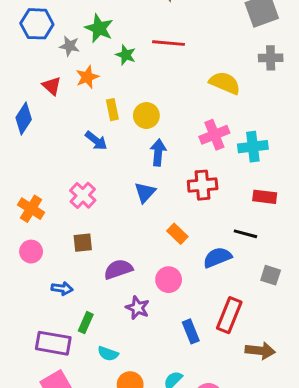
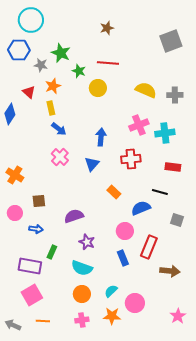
gray cross: (271, 58) -> (175, 95), moved
yellow rectangle: (112, 110) -> (51, 108), moved
yellow circle: (146, 116) -> (98, 88), moved
pink cross: (83, 195) -> (60, 157), moved
brown square: (83, 243) -> (39, 201), moved
pink circle: (31, 252) -> (15, 213), moved
pink circle: (169, 280) -> (125, 231), moved
cyan semicircle: (108, 354) -> (82, 268), moved, size x1.5

